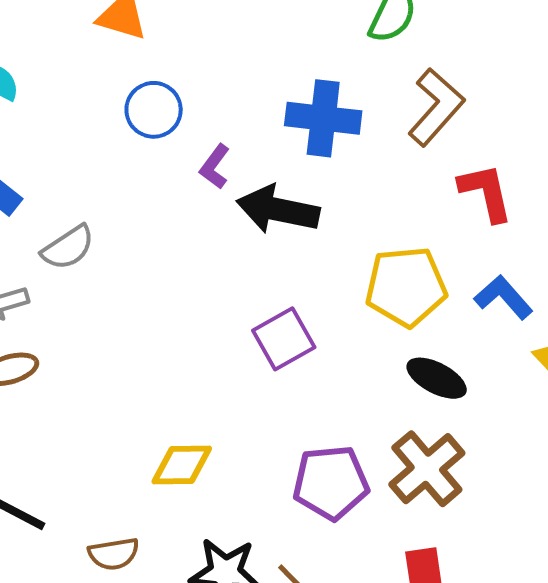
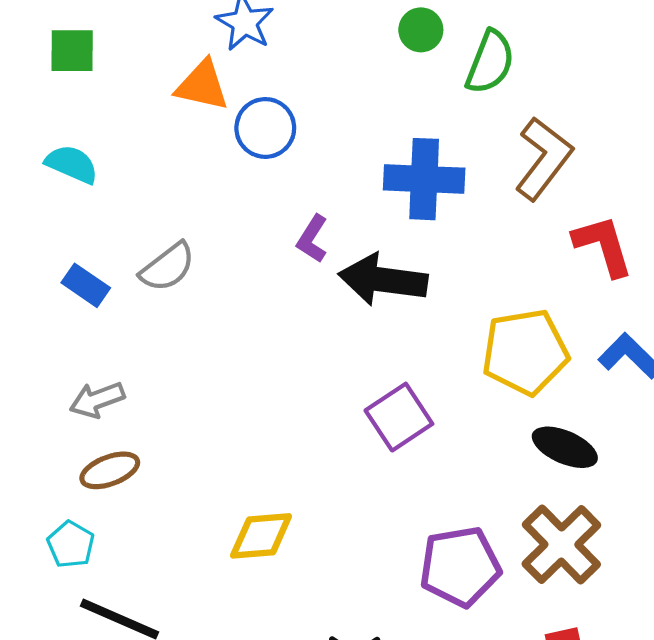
blue circle: (154, 110) -> (265, 128), moved
gray semicircle: (68, 248) -> (168, 267), moved
yellow diamond: (182, 465) -> (261, 536), moved

